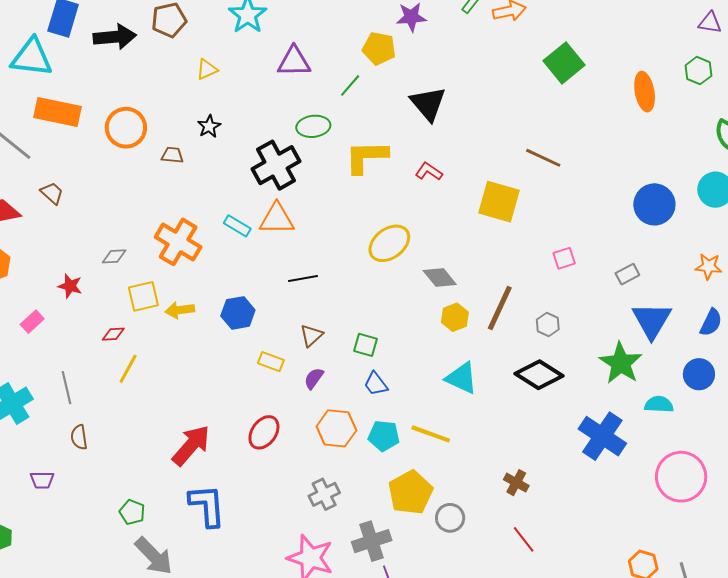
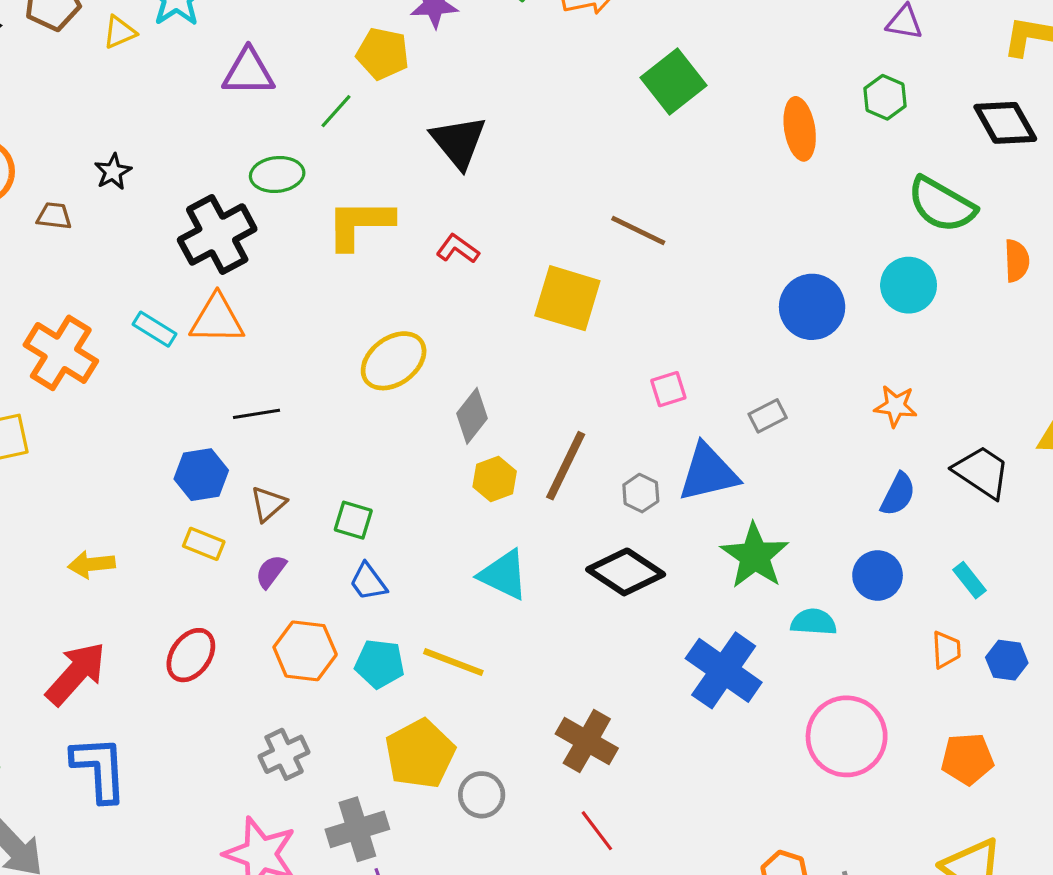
yellow triangle: (207, 69) -> (119, 32), moved
gray diamond: (440, 277) -> (472, 416), turned 76
yellow arrow: (180, 310) -> (91, 564), moved
blue hexagon: (238, 313) -> (201, 475), moved
blue triangle: (652, 320) -> (708, 473), moved, turned 45
brown cross: (516, 483) -> (587, 741), size x1.5

